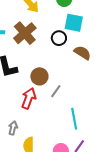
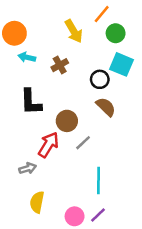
brown cross: (25, 33) -> (60, 65), size x0.6
brown semicircle: (82, 53) -> (106, 107), moved
gray arrow: (13, 128) -> (28, 168), moved, turned 48

